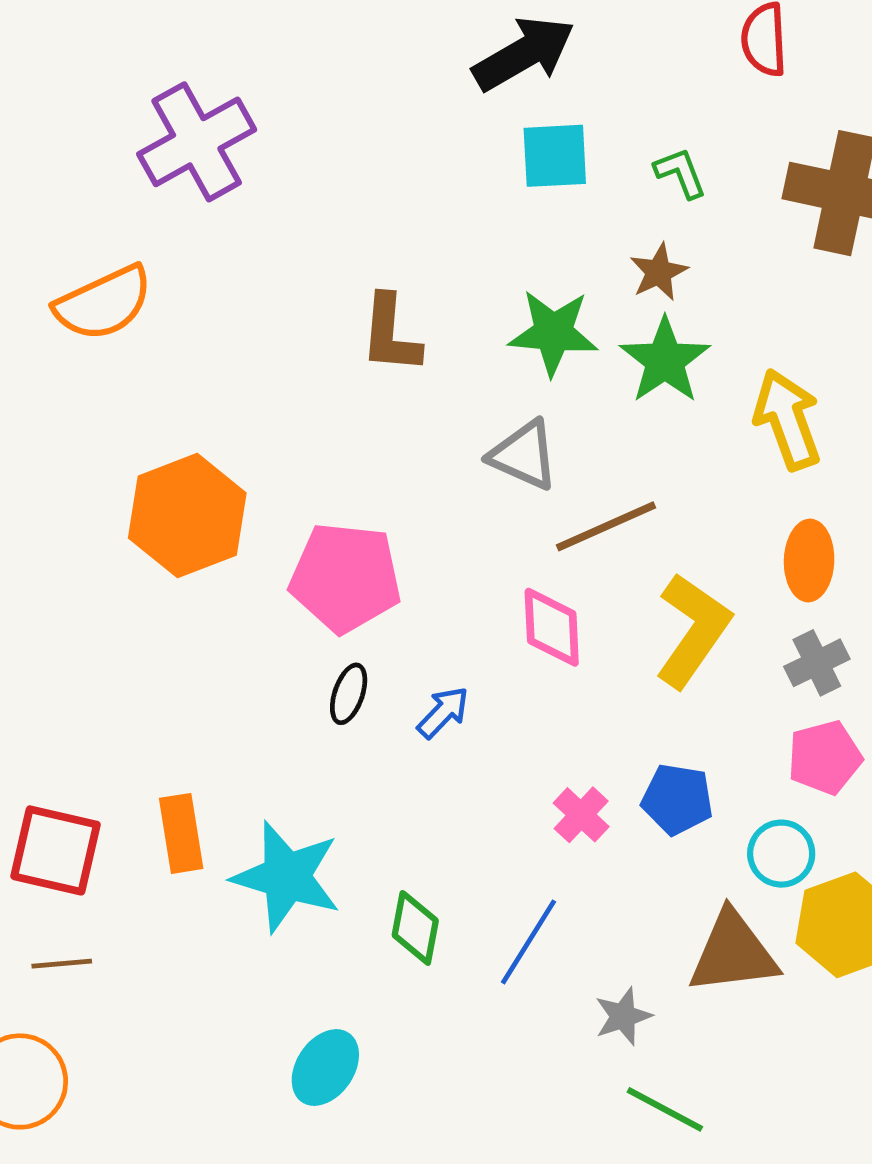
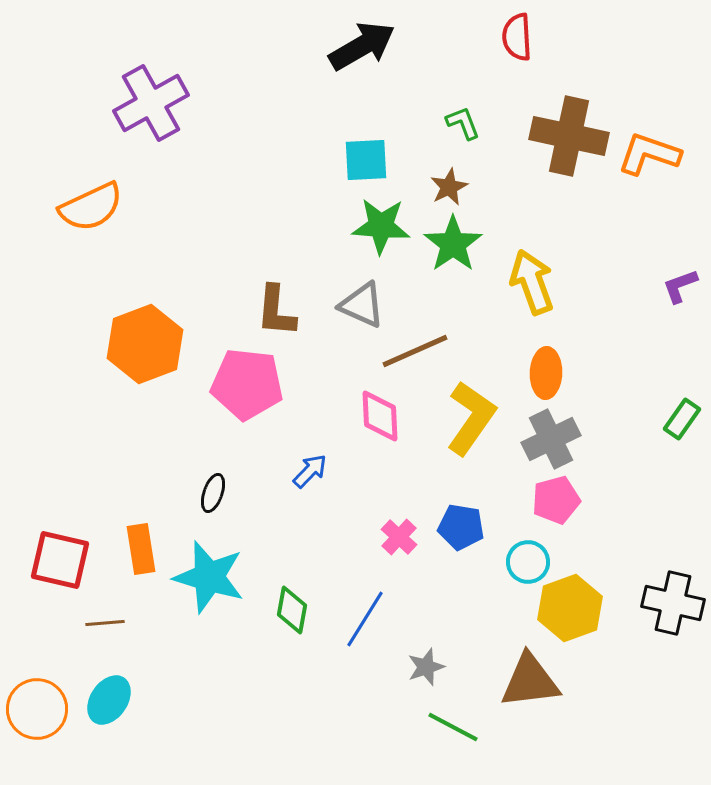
cyan square: (555, 156) -> (366, 160), moved
brown L-shape: (390, 334) -> (276, 311), moved
gray cross: (817, 663) -> (551, 439), size x1.4
black ellipse: (349, 694) -> (213, 493), moved
brown triangle: (733, 953) -> (530, 681), moved
brown line: (62, 964) -> (105, 623), moved
cyan ellipse: (325, 1068) -> (109, 700), moved

